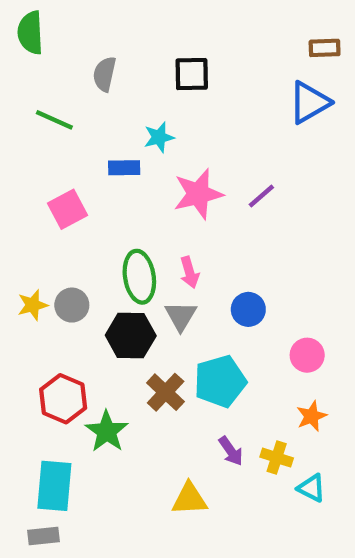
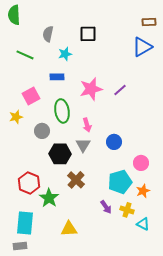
cyan star: (159, 137) -> (65, 54), moved
green ellipse: (139, 277) -> (62, 111), moved
yellow star: (33, 305) -> (16, 117), moved
gray circle: (72, 305) -> (42, 131), moved
cyan pentagon: (220, 381) -> (120, 182), moved
yellow triangle: (189, 499) -> (69, 229), moved

